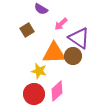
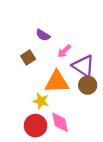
brown circle: (73, 56) -> (88, 85), moved
pink diamond: (57, 91) -> (60, 122), turned -60

